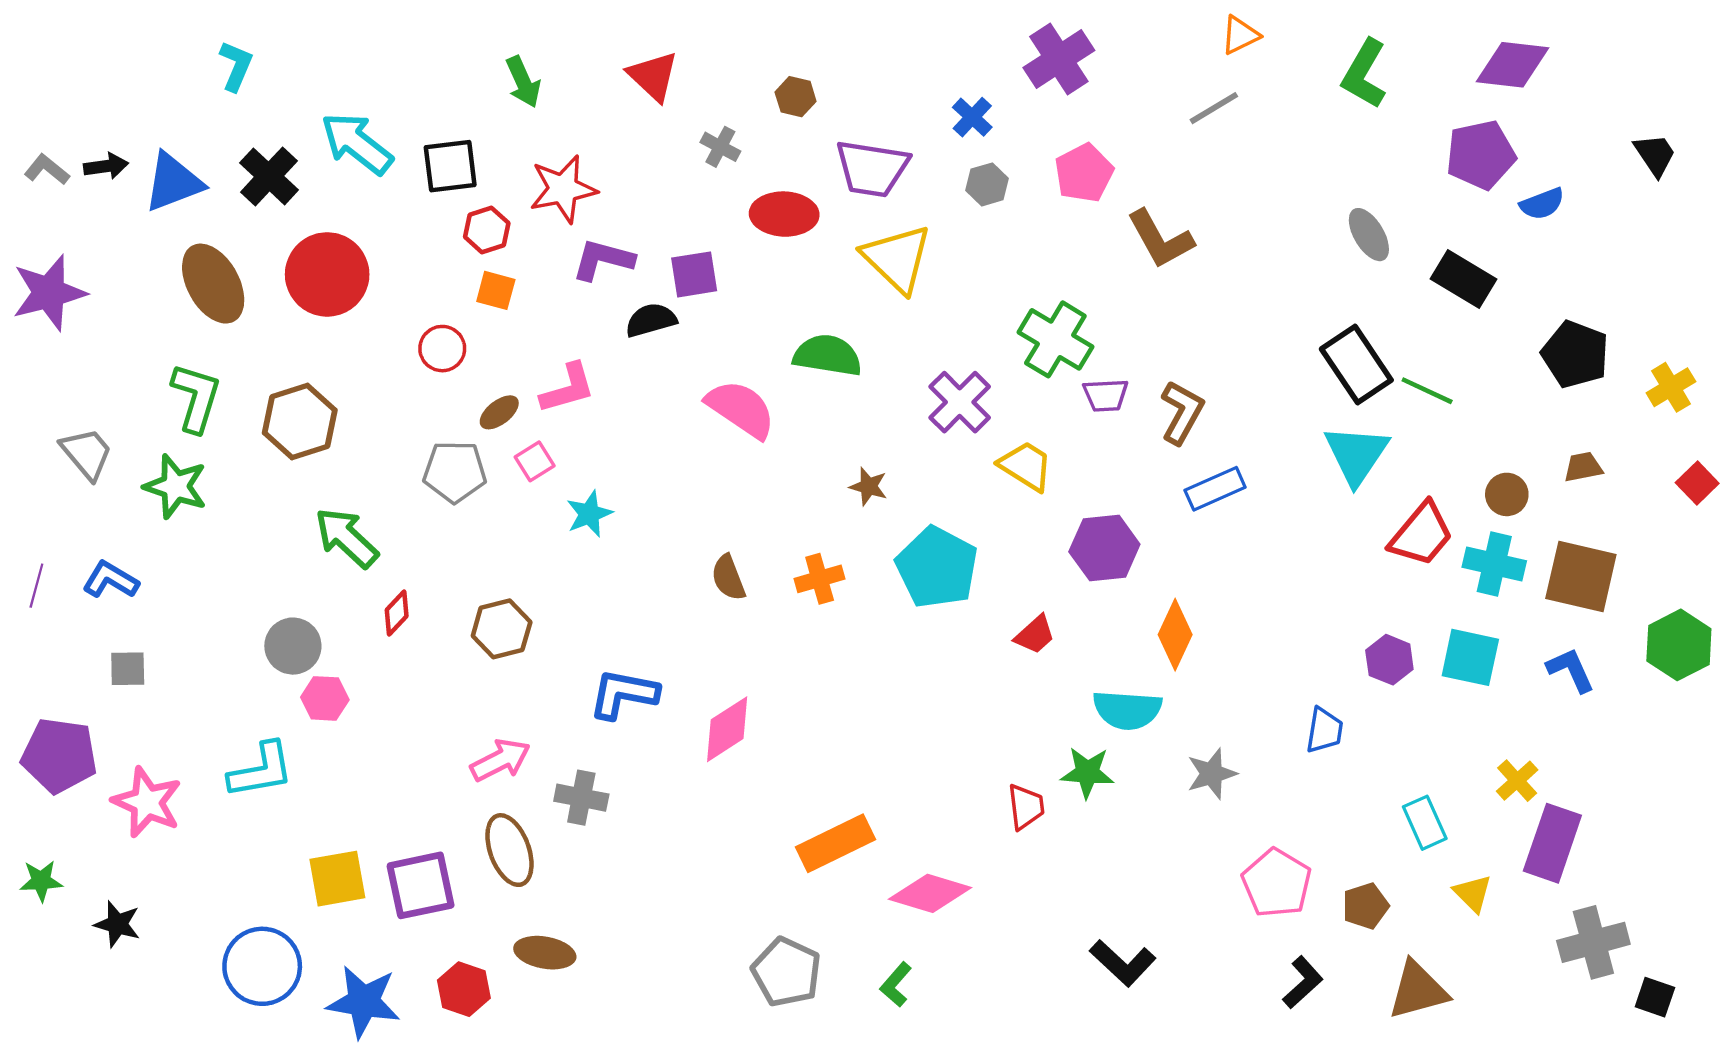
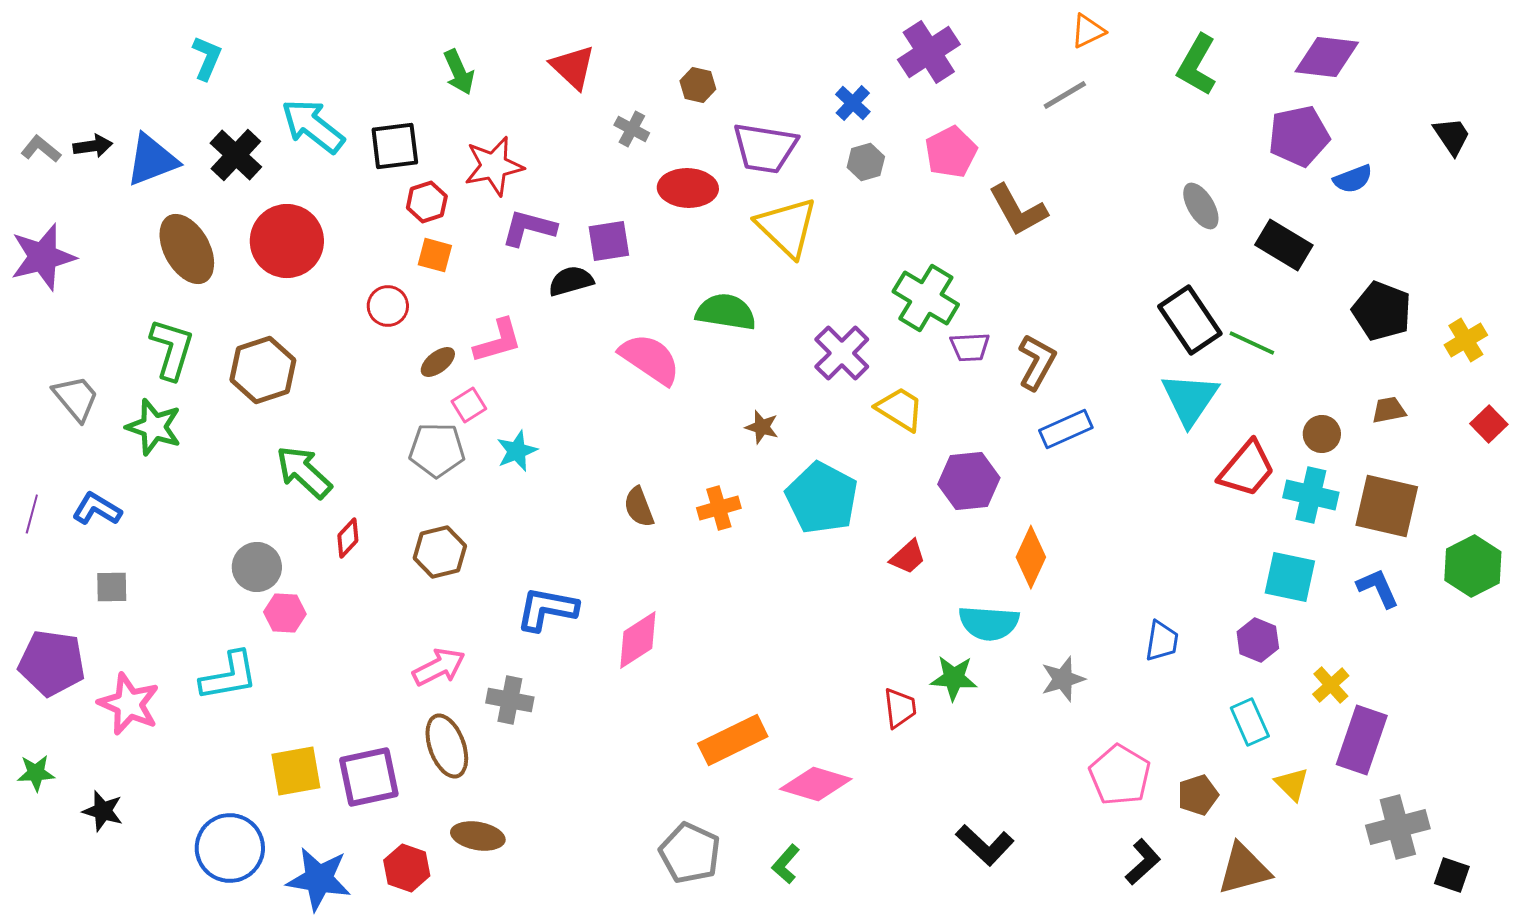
gray pentagon: (455, 472) -> (437, 450), moved
purple hexagon: (1389, 660) -> (1258, 640), moved

